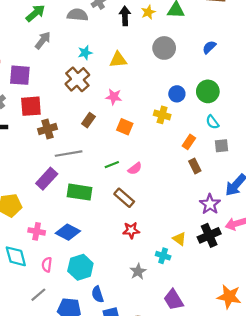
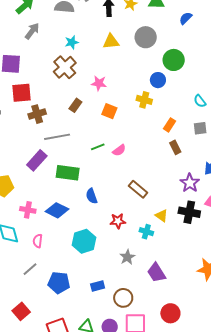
blue semicircle: (209, 47) -> (186, 18), moved
yellow triangle: (118, 60) -> (111, 41), moved
green circle: (208, 91) -> (174, 60), moved
cyan semicircle: (212, 122) -> (200, 101), moved
brown rectangle: (124, 198) -> (138, 189), moved
red star: (131, 230) -> (118, 221), moved
black cross: (209, 235) -> (189, 212), turned 35
cyan hexagon: (80, 267) -> (84, 241), moved
gray star: (138, 271) -> (127, 257), moved
blue semicircle: (98, 294) -> (92, 196), moved

